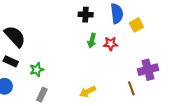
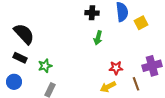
red star: (111, 44) -> (116, 68), moved
yellow arrow: (88, 92) -> (108, 87), moved

